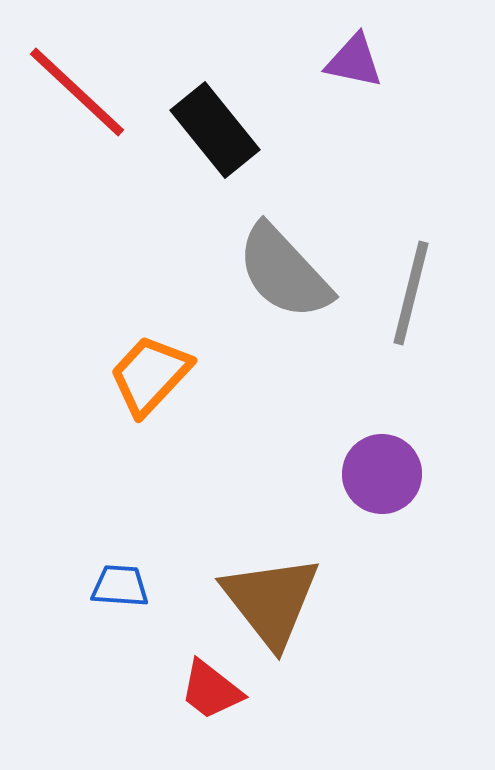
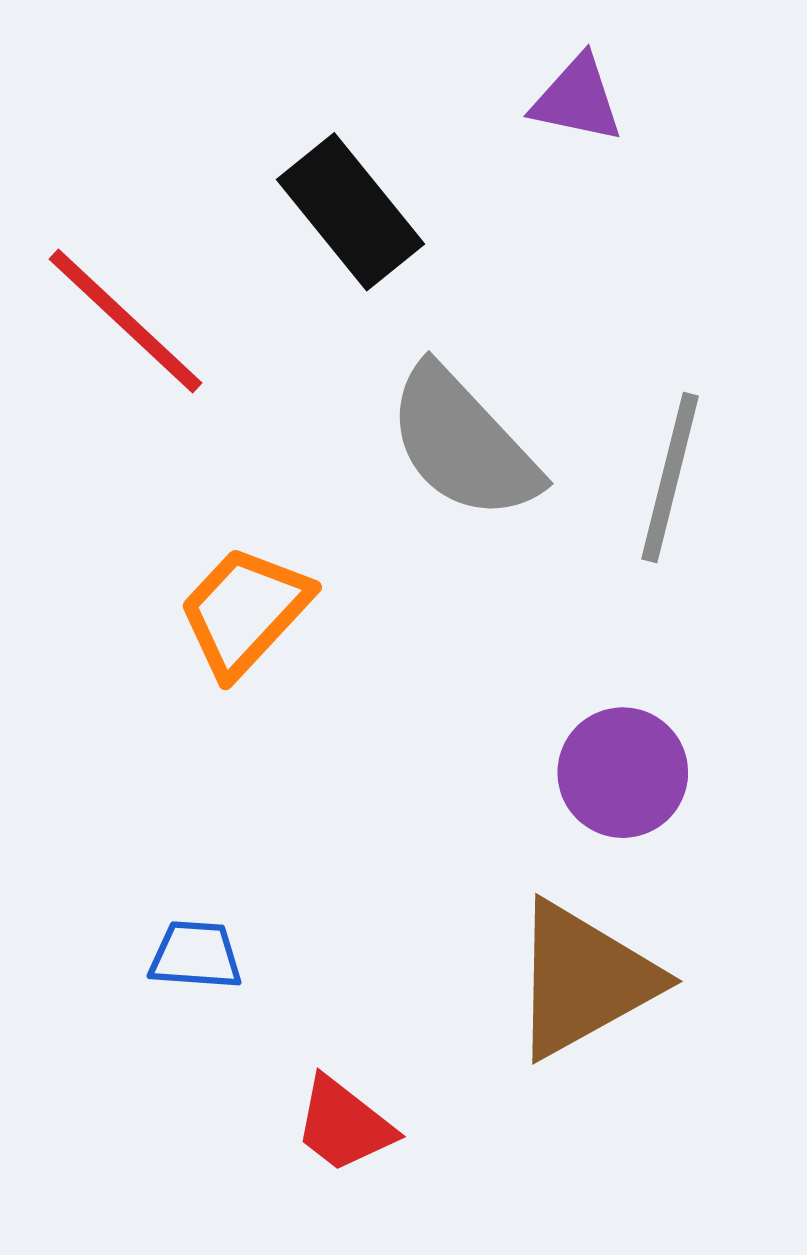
red line: (77, 92) -> (126, 321), moved
brown triangle: (271, 601) -> (584, 980), moved, turned 39

